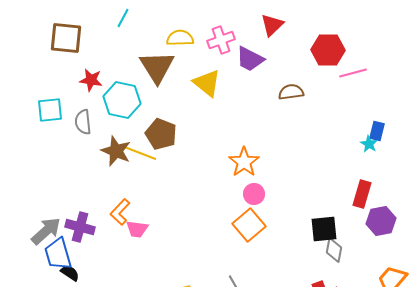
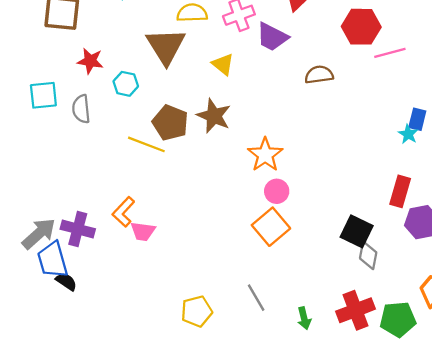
yellow triangle: (207, 83) -> (223, 64), size x0.7
cyan hexagon: (122, 100) -> (126, 84), size x0.6
brown star: (116, 151) -> (214, 116), moved
black square: (324, 229) -> (357, 231), turned 32

